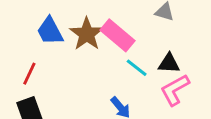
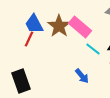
red line: (29, 74) -> (29, 39), moved

